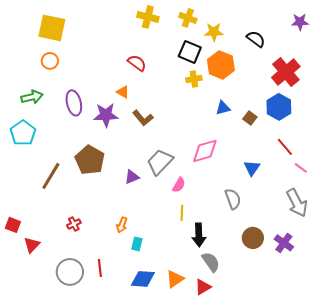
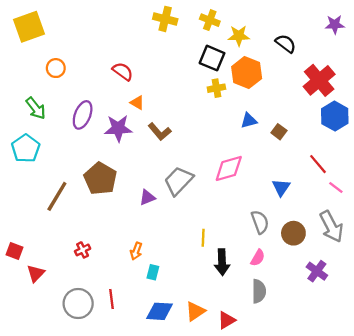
yellow square: (52, 28) -> (29, 27), moved, turned -32
red semicircle: (137, 63) -> (123, 71), moved
green arrow: (32, 97) -> (36, 108), turned 65
purple ellipse: (74, 103) -> (83, 115), turned 35
blue hexagon: (279, 107) -> (335, 116), moved
pink semicircle: (179, 185) -> (258, 258), moved
brown circle: (253, 238) -> (293, 233), moved
gray semicircle: (211, 262) -> (259, 291), moved, turned 35

